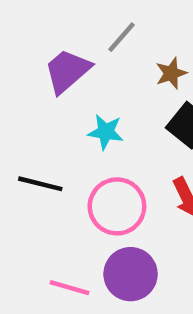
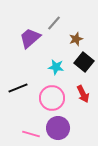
cyan star: (106, 132) -> (56, 67), moved
black line: (40, 184) -> (18, 88), turned -36

